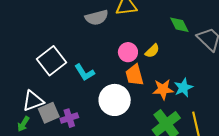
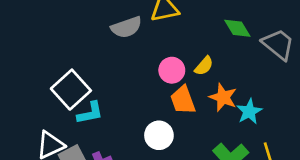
cyan L-shape: (84, 72) -> (90, 113), moved, turned -65
orange star: (163, 89) -> (223, 97), moved, turned 30
white circle: (115, 100) -> (159, 135), size x0.7

